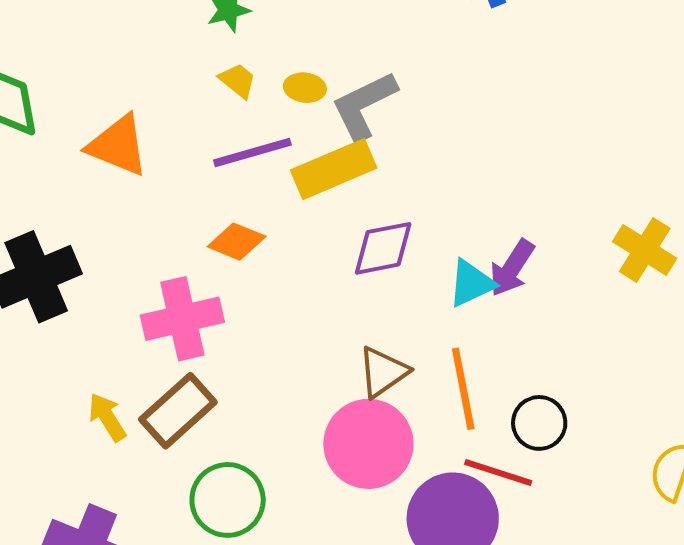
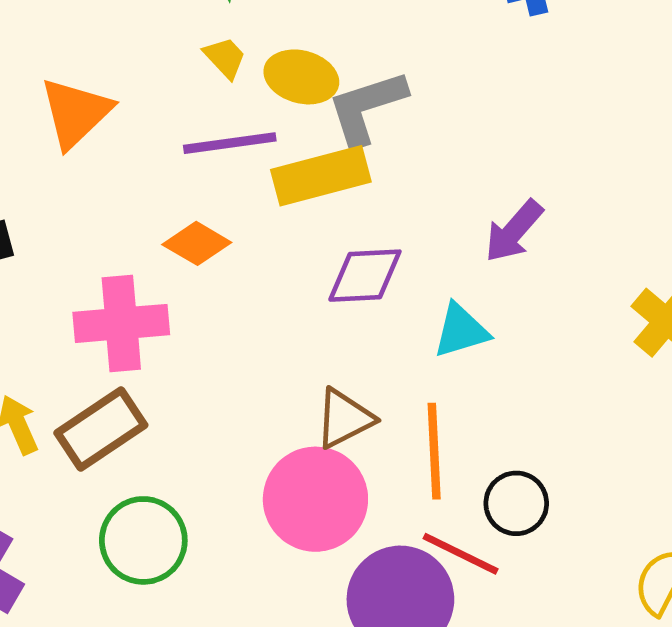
yellow ellipse: (305, 88) -> (301, 77), size x1.5
orange triangle: (118, 145) -> (76, 113), turned 46
purple arrow: (512, 268) -> (514, 231), moved

